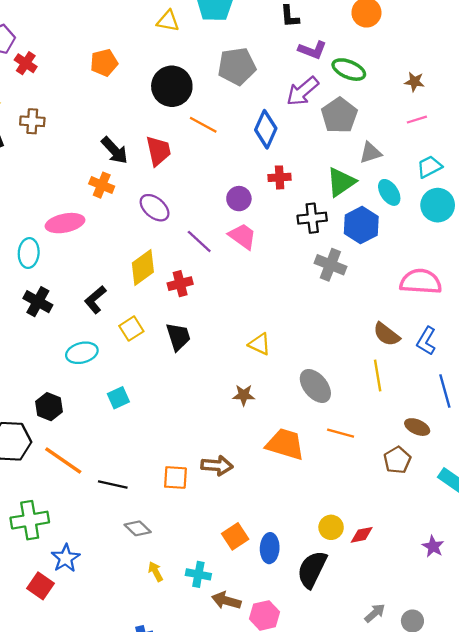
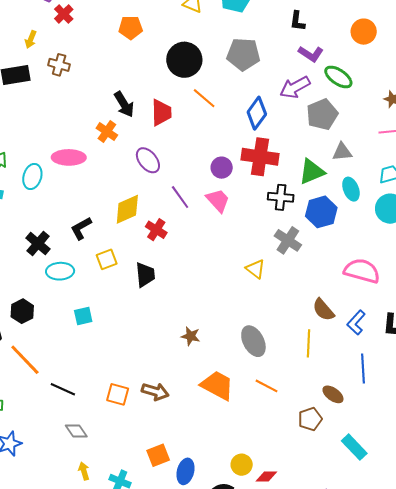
red cross: (280, 177) -> (260, 157), size x1.8
red cross: (180, 284) -> (156, 230), turned 35
black cross: (38, 302) -> (38, 244), moved
yellow triangle: (260, 344) -> (255, 269), moved

